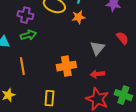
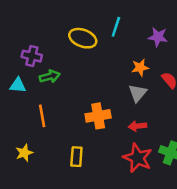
purple cross: (25, 15) -> (32, 56), moved
orange star: (78, 17) -> (140, 67), moved

